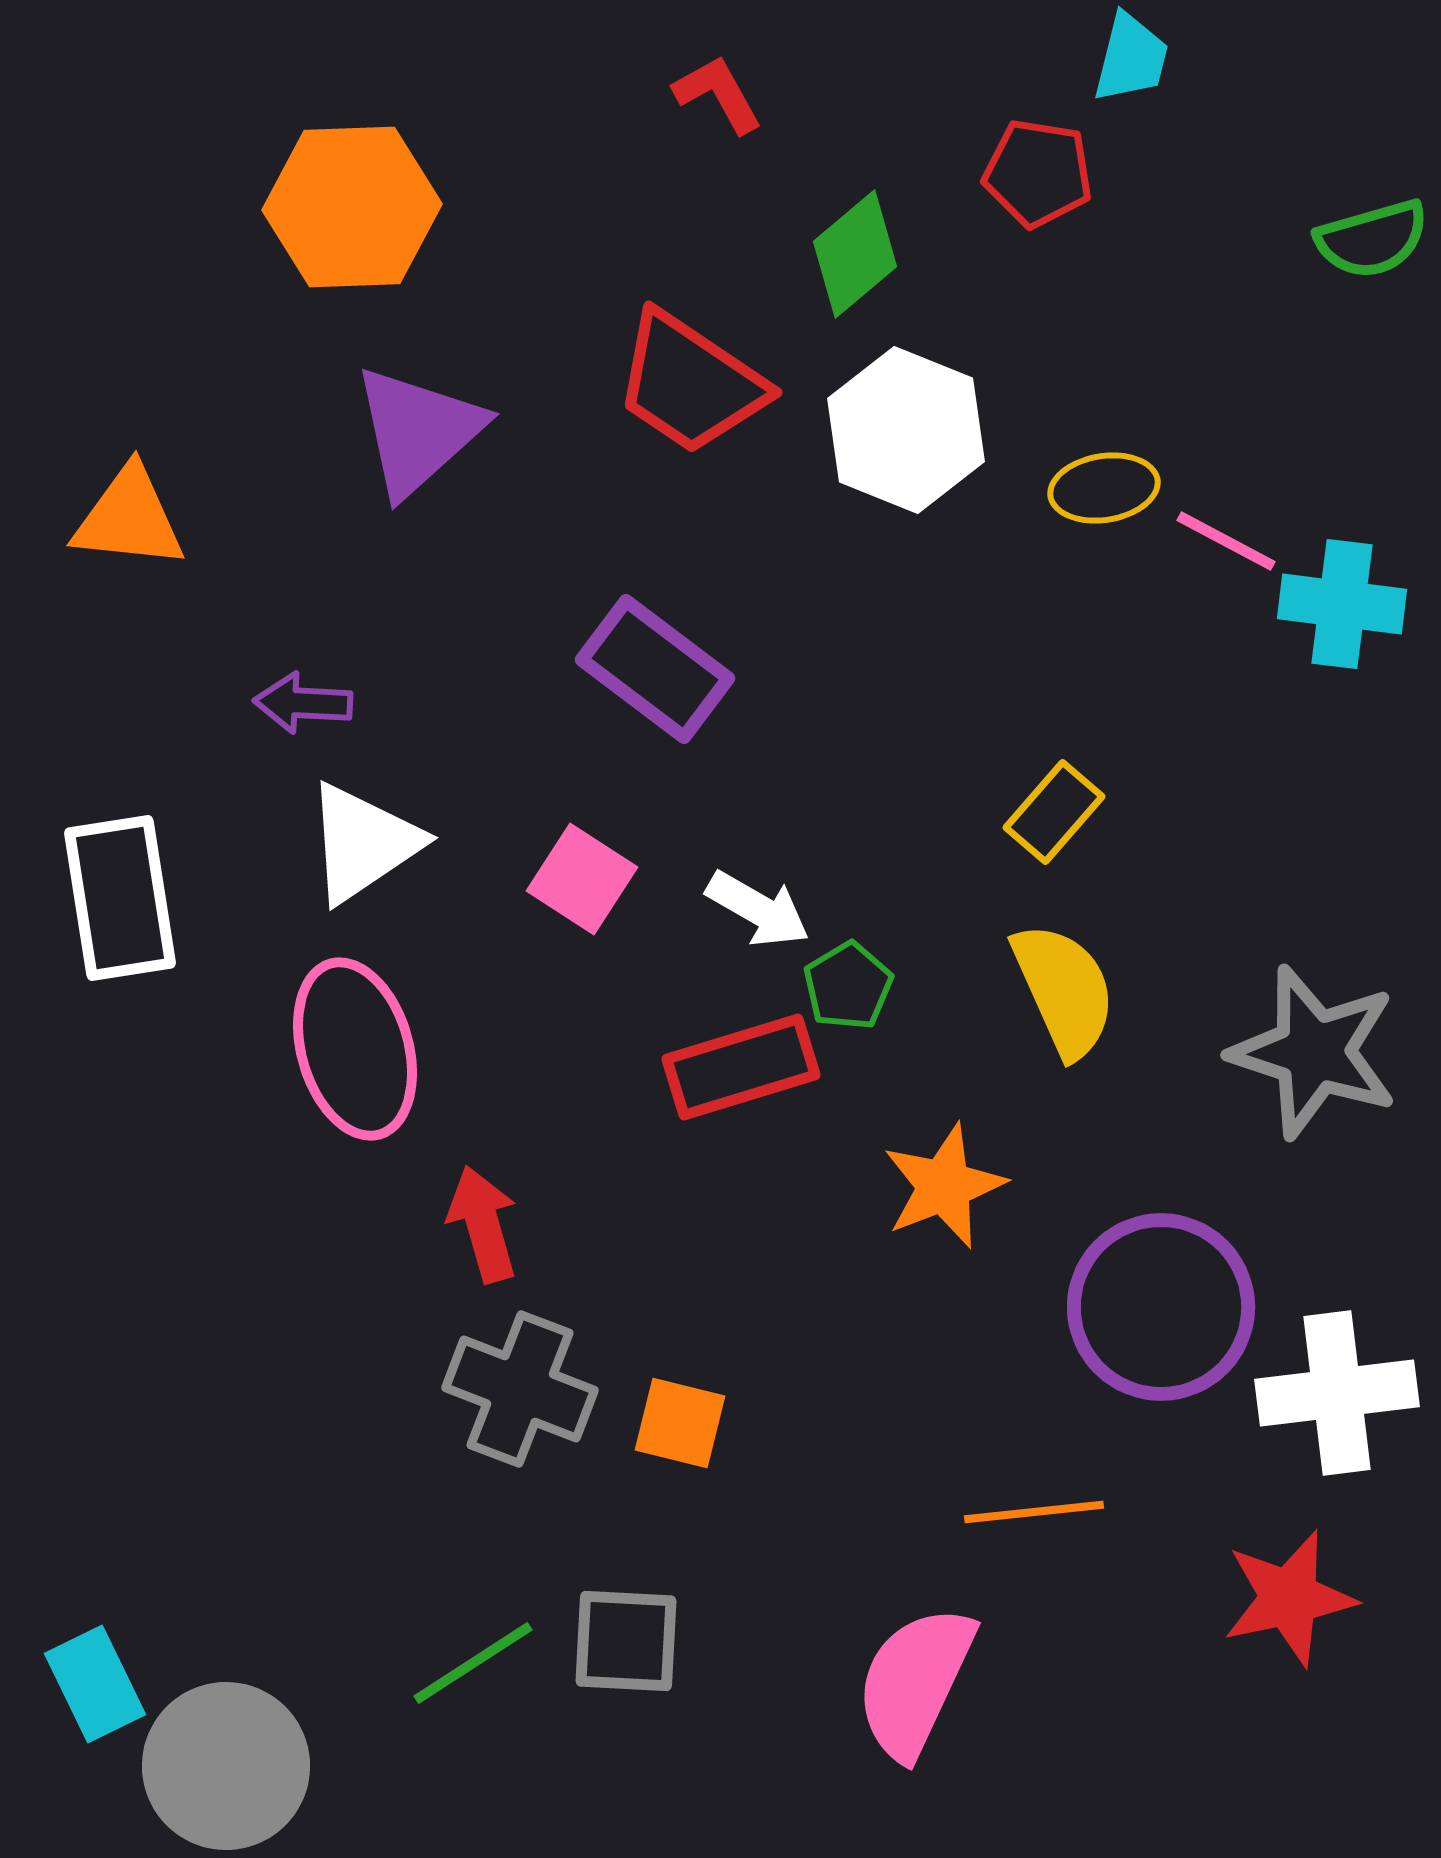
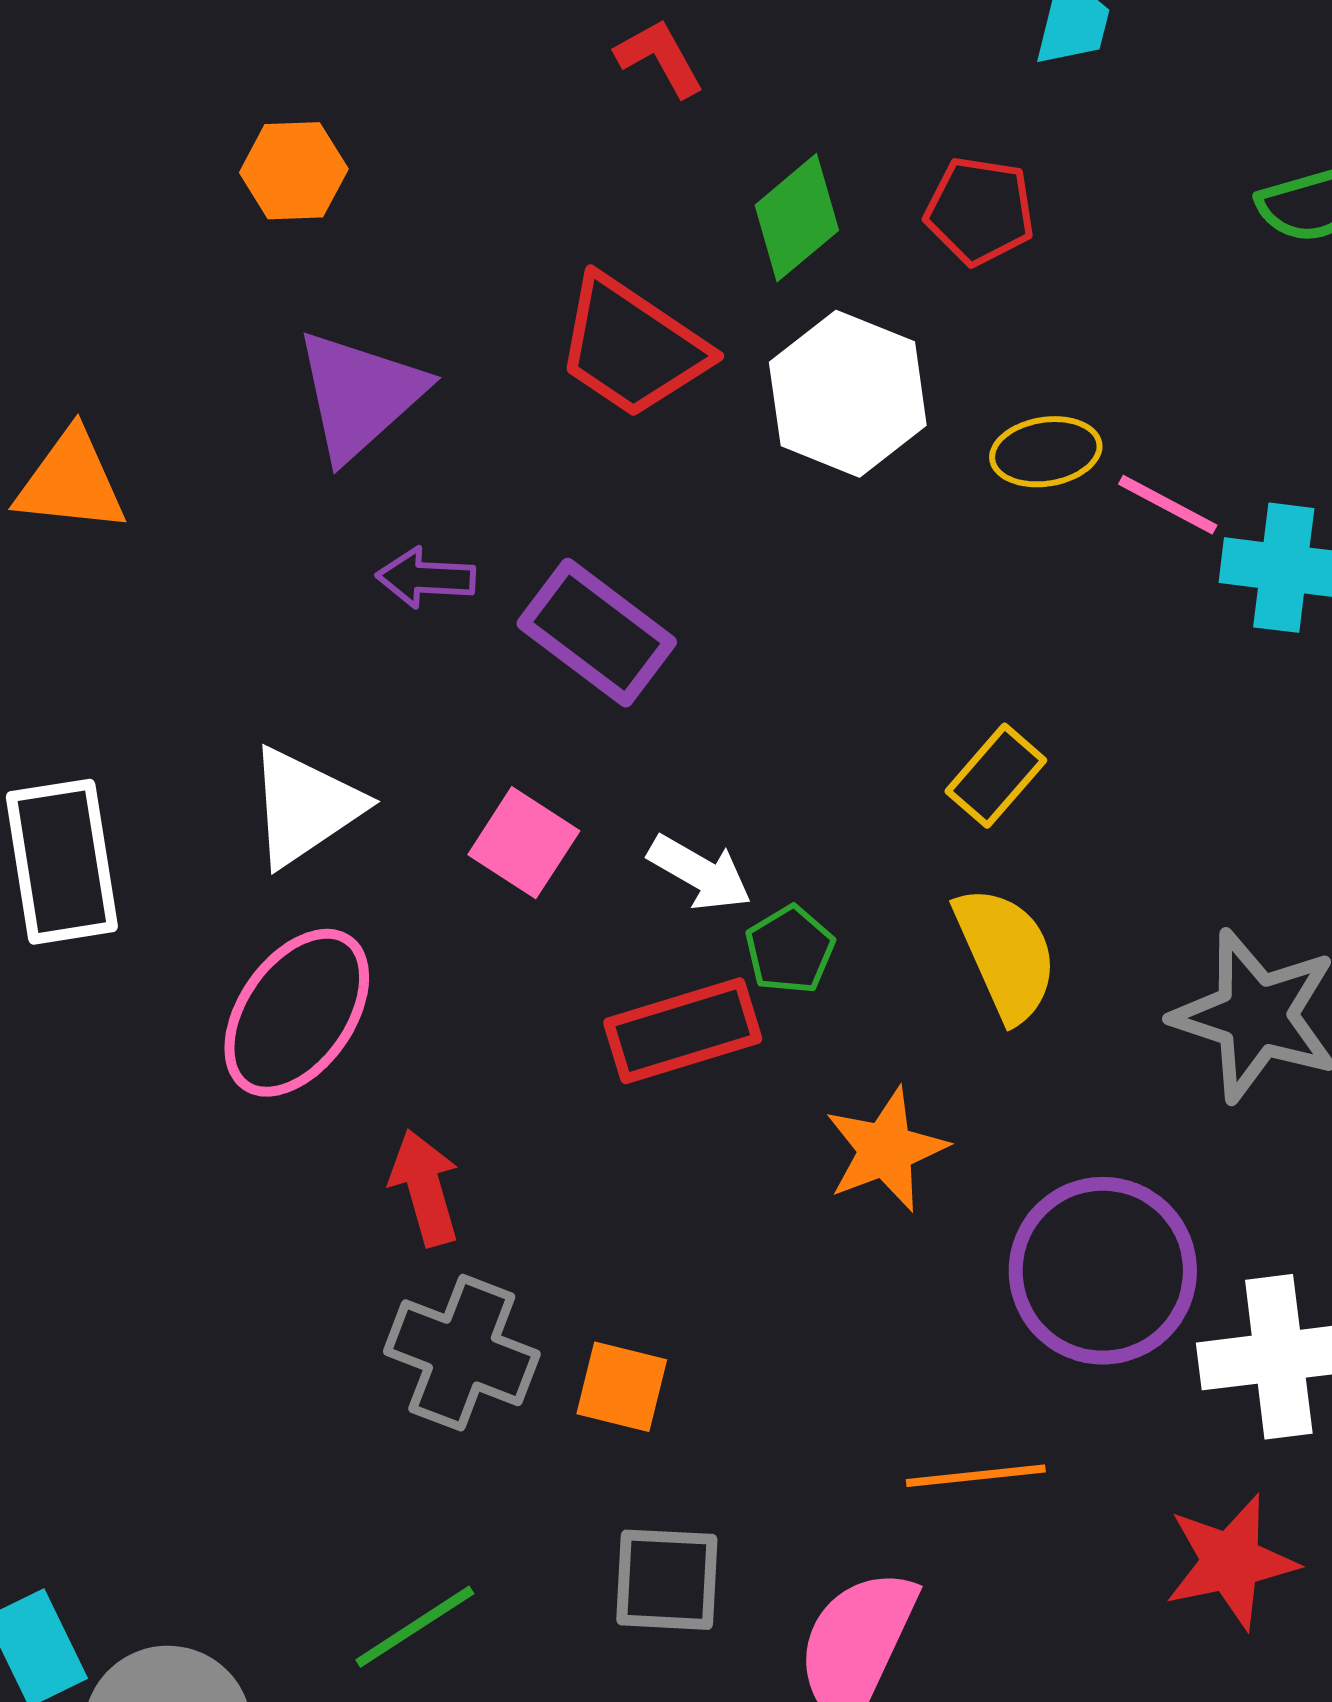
red pentagon: (1038, 173) -> (980, 211), moved
orange hexagon: (352, 207) -> (294, 171), size x0.6
purple arrow: (303, 703) -> (426, 578), moved
pink ellipse: (355, 1049) -> (297, 1013), turned 51
gray square: (626, 1641) -> (667, 1580), moved

